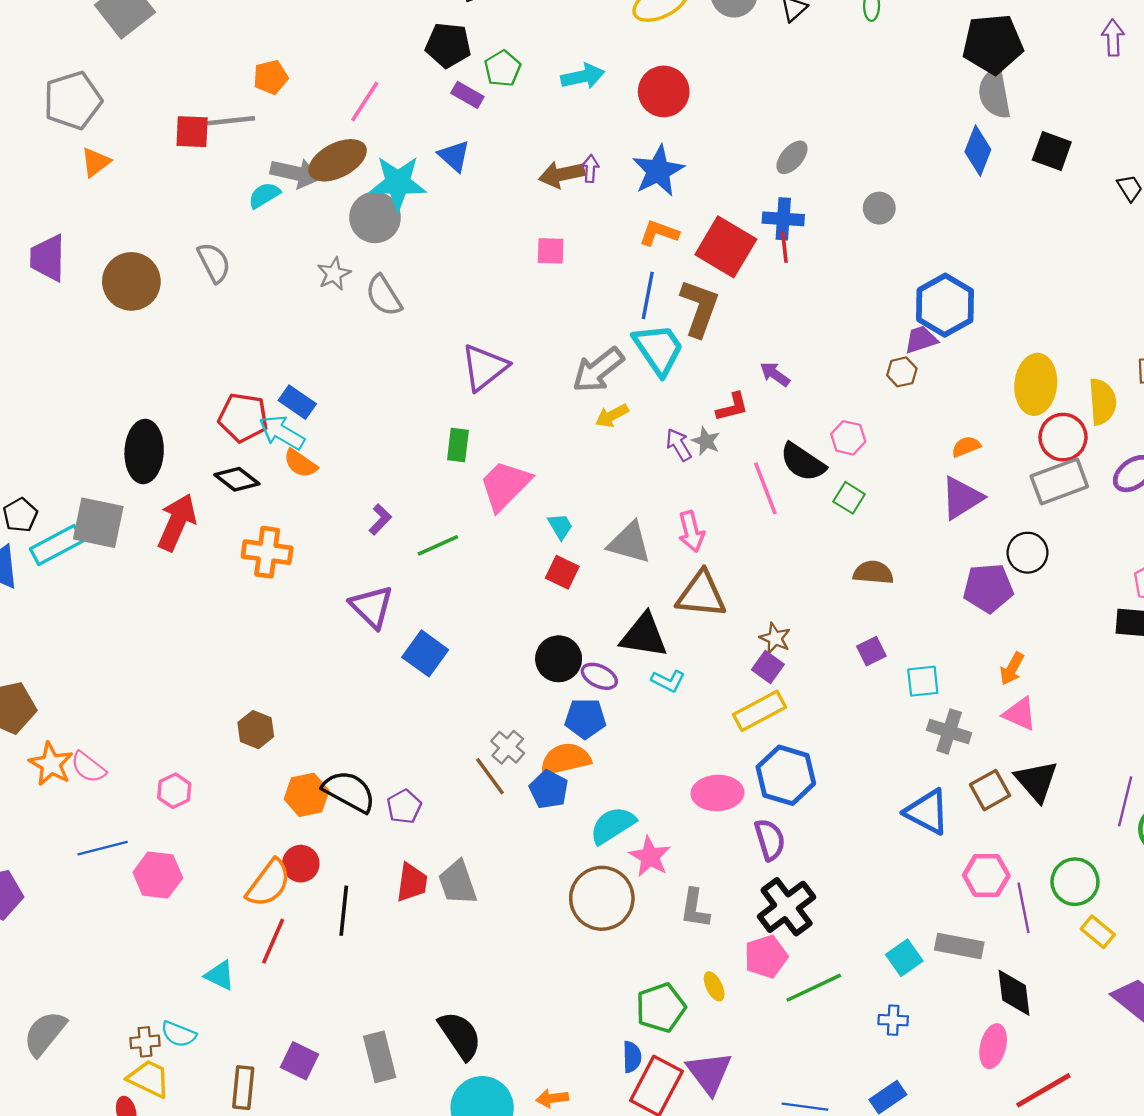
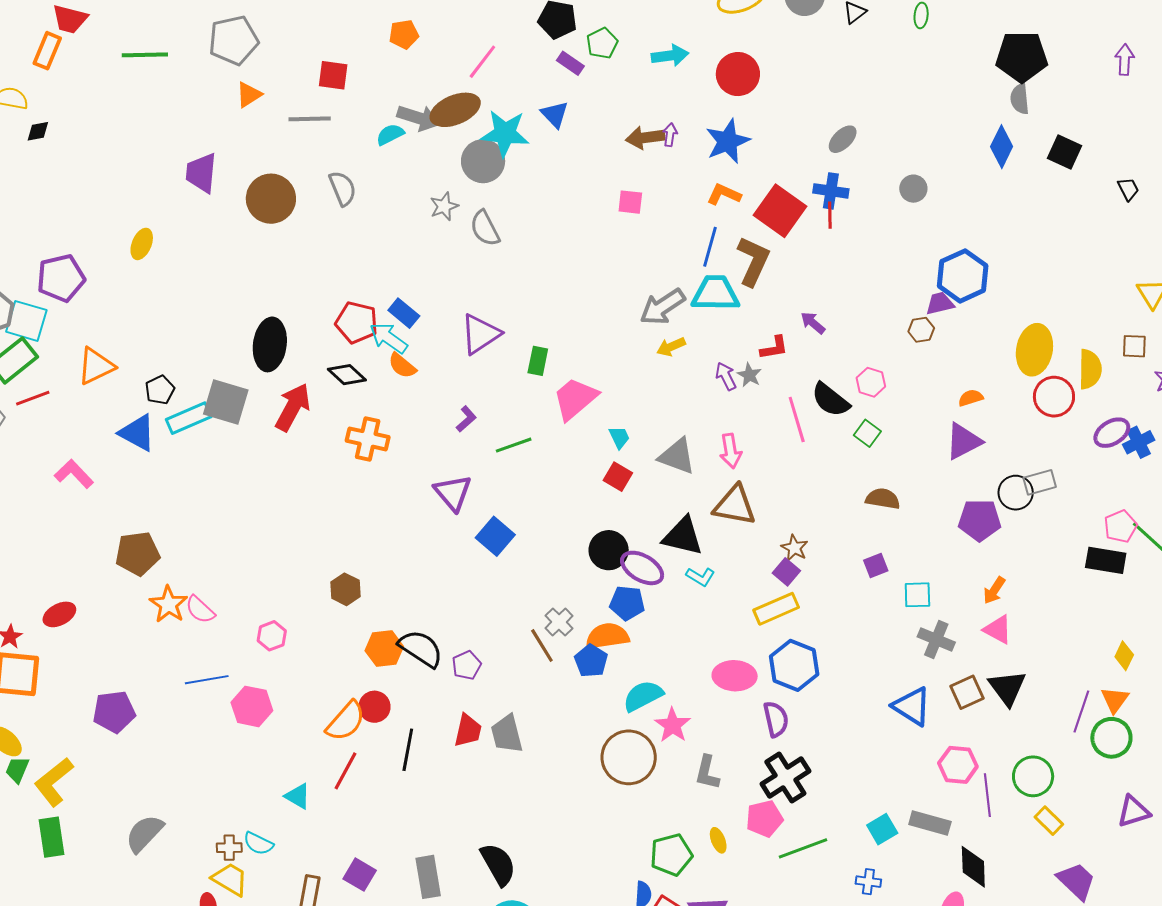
gray semicircle: (994, 93) -> (1020, 99), size x0.7
gray line: (231, 121) -> (310, 119), moved
cyan trapezoid: (658, 349) -> (715, 293), turned -60
purple triangle: (484, 367) -> (480, 334), moved
gray rectangle: (1059, 481) -> (1040, 482), moved, size x0.7
purple ellipse: (599, 676) -> (642, 568), size x1.4

